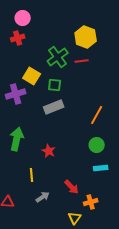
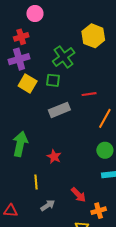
pink circle: (23, 18) -> (35, 14), moved
red line: (82, 61) -> (89, 94), moved
yellow square: (32, 76) -> (28, 83), moved
green square: (55, 85) -> (53, 80), moved
purple cross: (16, 94) -> (19, 59), moved

